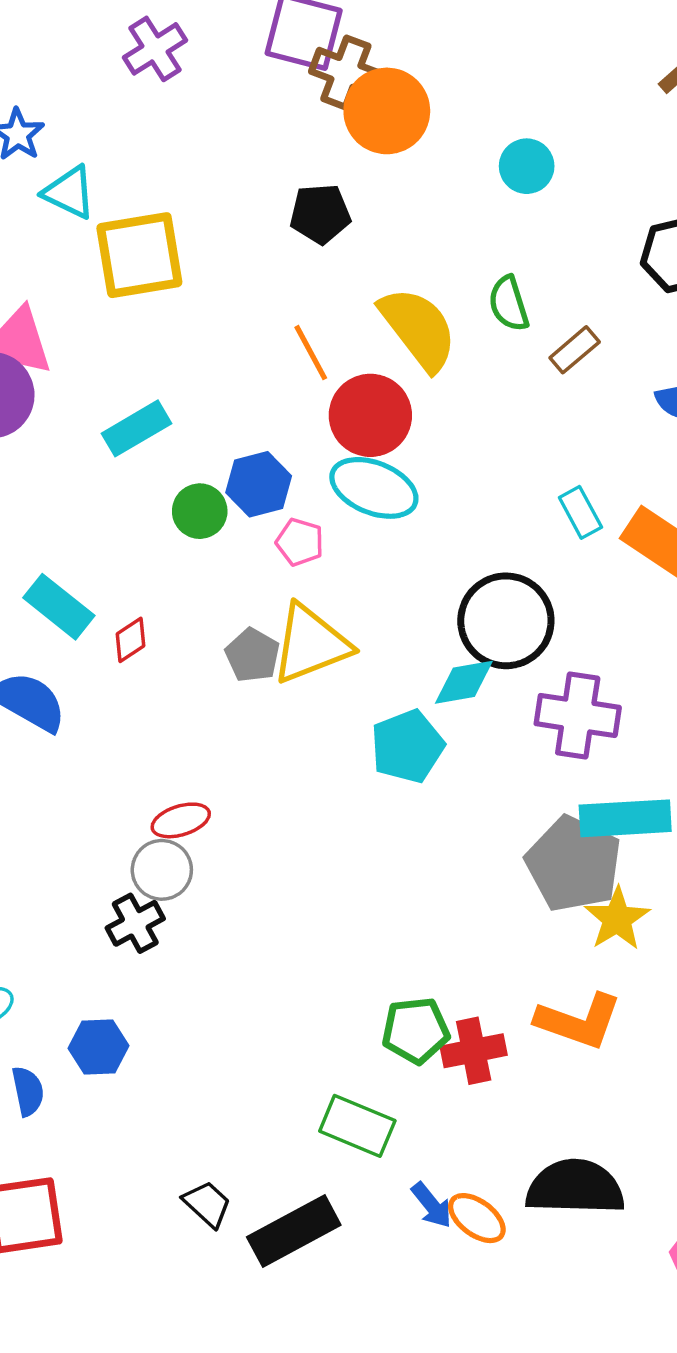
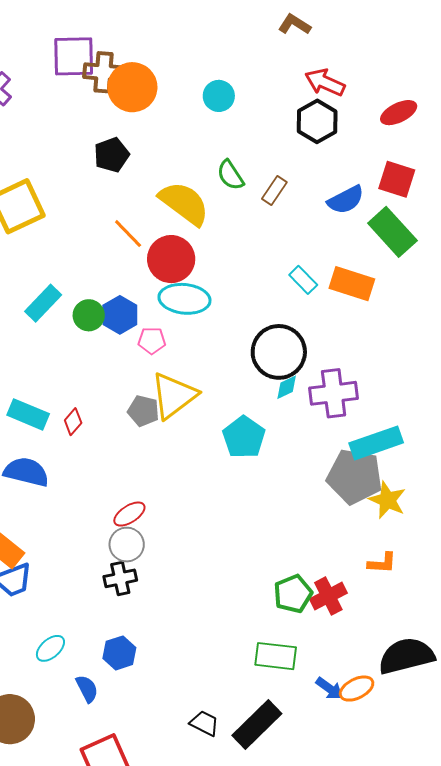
green circle: (200, 511) -> (89, 315), moved
cyan diamond: (464, 682) -> (287, 387), moved, size x0.7
black cross: (135, 923) -> (120, 578), turned 32
orange L-shape: (579, 1021) -> (382, 563), size x0.6
orange ellipse: (477, 1218) -> (357, 689), turned -48

